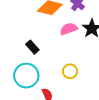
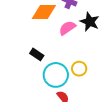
cyan circle: (26, 76) -> (56, 75), moved

